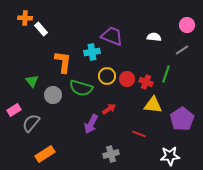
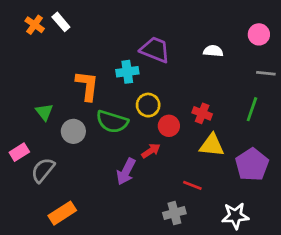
orange cross: (25, 18) -> (35, 25), turned 32
white rectangle: (41, 29) -> (61, 22), moved
gray line: (182, 50) -> (266, 73), moved, turned 40
green line: (166, 74) -> (252, 109), moved
red circle: (127, 79) -> (169, 126), moved
gray cross: (111, 154) -> (174, 213), moved

